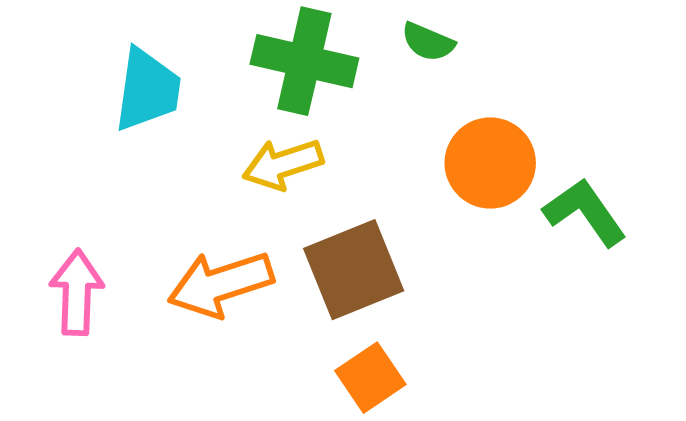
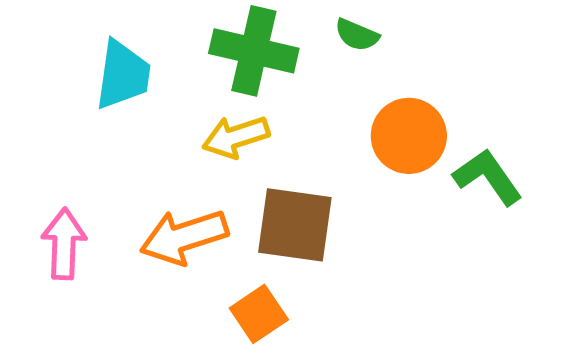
brown square: (354, 270) -> (295, 225), turned 30
orange square: (370, 378) -> (259, 314), moved

